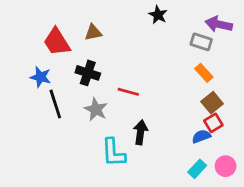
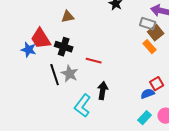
red trapezoid: (57, 42) -> (41, 39), moved
brown square: (212, 103) -> (156, 33), moved
black line: (55, 104) -> (55, 75), moved
cyan L-shape: (113, 153) -> (83, 106), turned 40

